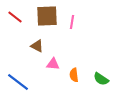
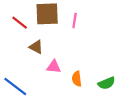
red line: (15, 17) -> (20, 23), moved
green semicircle: (101, 79) -> (106, 83), turned -56

